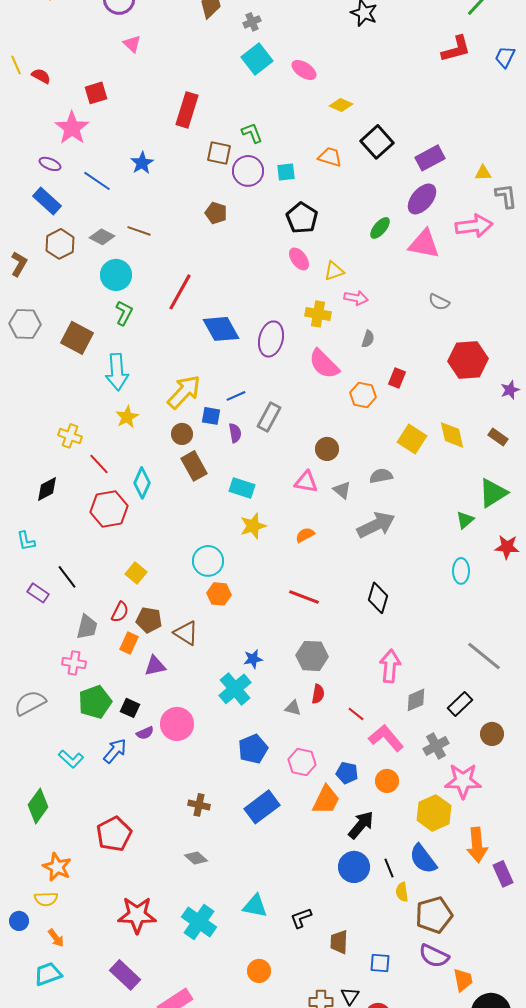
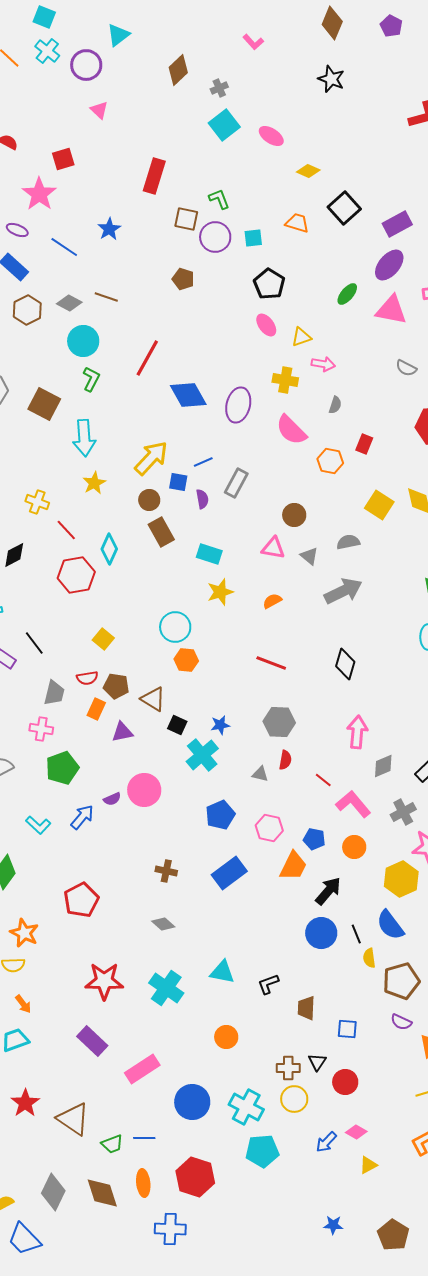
red semicircle: (120, 612) -> (87, 678), turned 55
black square: (130, 708) -> (177, 725), moved
purple semicircle: (434, 956) -> (401, 1022), size x0.7

